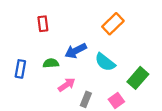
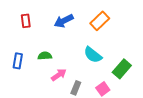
red rectangle: (43, 24) -> (26, 21), moved
blue arrow: (76, 51) -> (64, 21), moved

